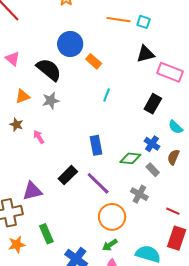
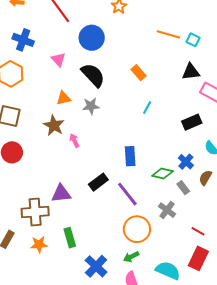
blue circle: (70, 44) -> (92, 38), moved
black rectangle: (153, 104) -> (192, 122), turned 30
brown star: (16, 125) -> (54, 125), size x1.5

